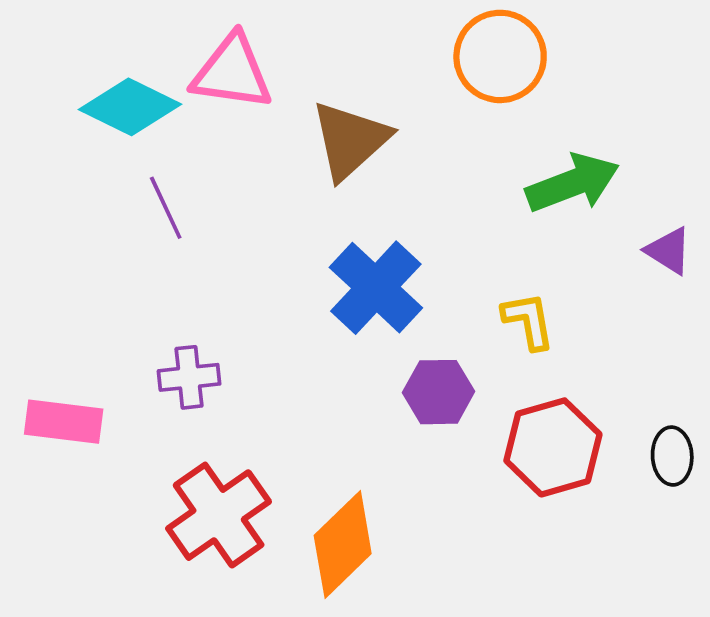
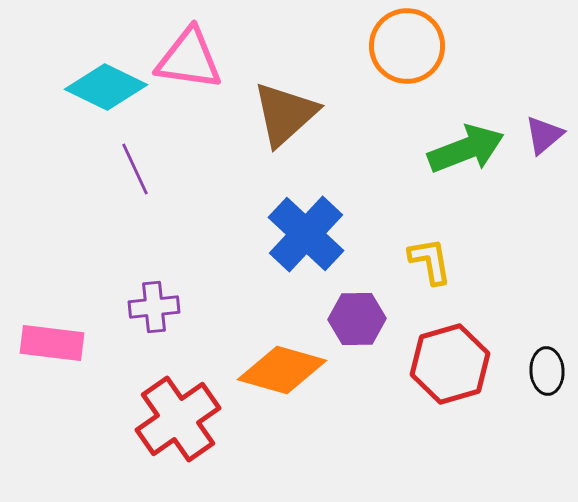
purple triangle: (668, 251) -> (544, 135), moved, turned 48
orange diamond: (343, 545) -> (282, 370), moved, turned 60

